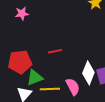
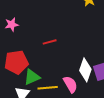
pink star: (22, 14) -> (12, 25), moved
red line: (55, 51) -> (50, 42), moved

